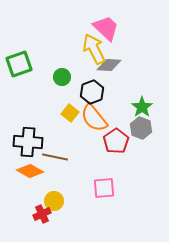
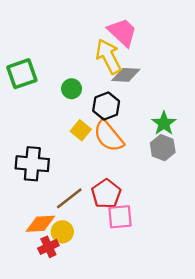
red pentagon: (116, 141) -> (106, 194), moved
brown line: (55, 157) -> (69, 198), moved, turned -50
orange diamond: (30, 171) -> (40, 224), moved, turned -32

